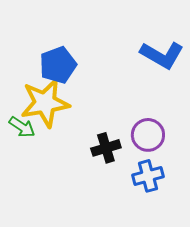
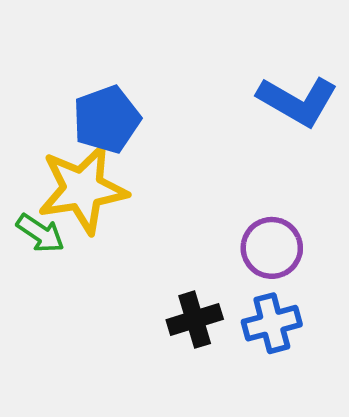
black cross: (106, 148) -> (195, 320), moved

